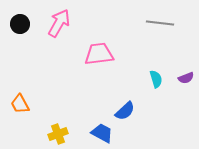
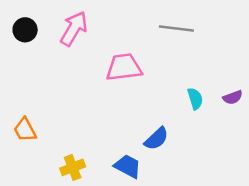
gray line: (160, 23) -> (176, 29), moved

